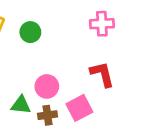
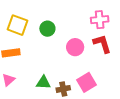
red L-shape: (102, 74) -> (102, 44), moved
pink circle: (47, 86) -> (75, 47), moved

